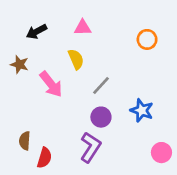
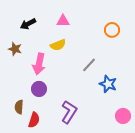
yellow semicircle: (76, 59) -> (58, 45), turned 91
pink arrow: (51, 84) -> (39, 64), turned 50
gray line: (101, 85) -> (89, 65), moved
purple circle: (101, 117) -> (39, 89), moved

